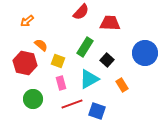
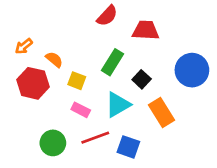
orange arrow: (27, 21) -> (24, 46), moved
pink rectangle: (61, 83) -> (81, 110), turned -48
orange rectangle: (122, 85) -> (161, 112), size x1.5
green circle: (33, 99) -> (53, 143), moved

